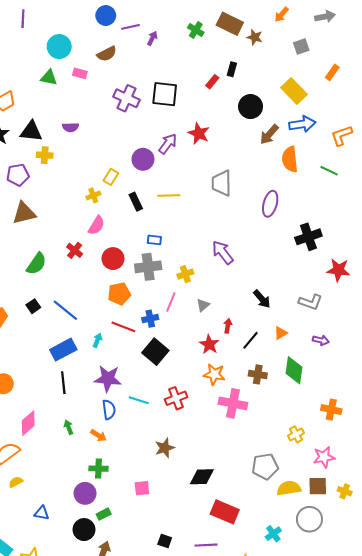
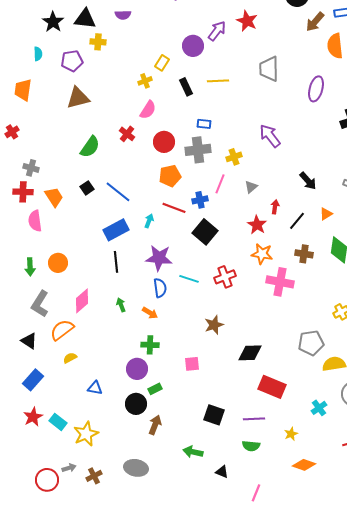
black square: (165, 541) -> (214, 415), size x1.5

